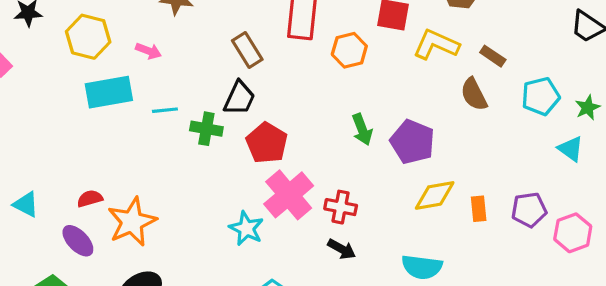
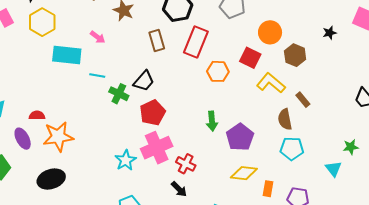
yellow hexagon: (88, 37) -> (42, 22), moved
brown rectangle: (247, 50) -> (157, 40), moved
cyan pentagon: (541, 96) -> (292, 149), moved

